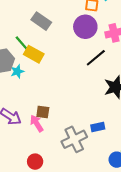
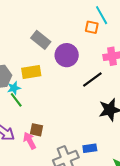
purple circle: (85, 27) -> (67, 55), moved
green line: (22, 43) -> (16, 100), moved
yellow rectangle: (34, 54) -> (31, 72), turned -42

